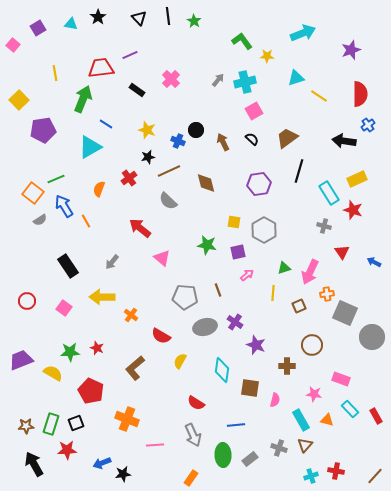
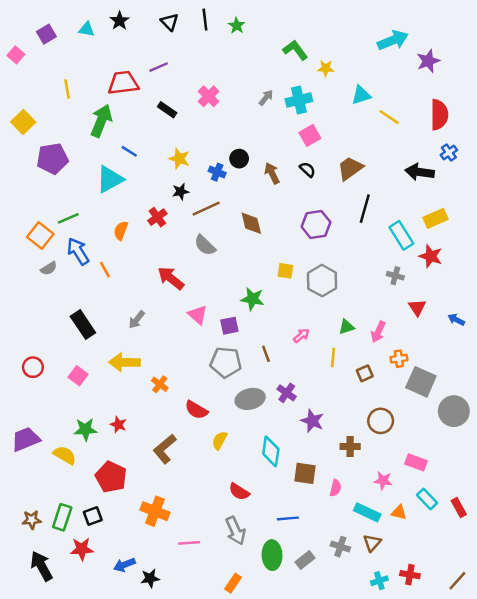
cyan arrow: (303, 33) -> (393, 40), moved
purple square: (238, 252) -> (229, 326), moved
pink arrow: (310, 272) -> (378, 332), size x0.7
cyan rectangle: (301, 420) -> (367, 512), turned -35

